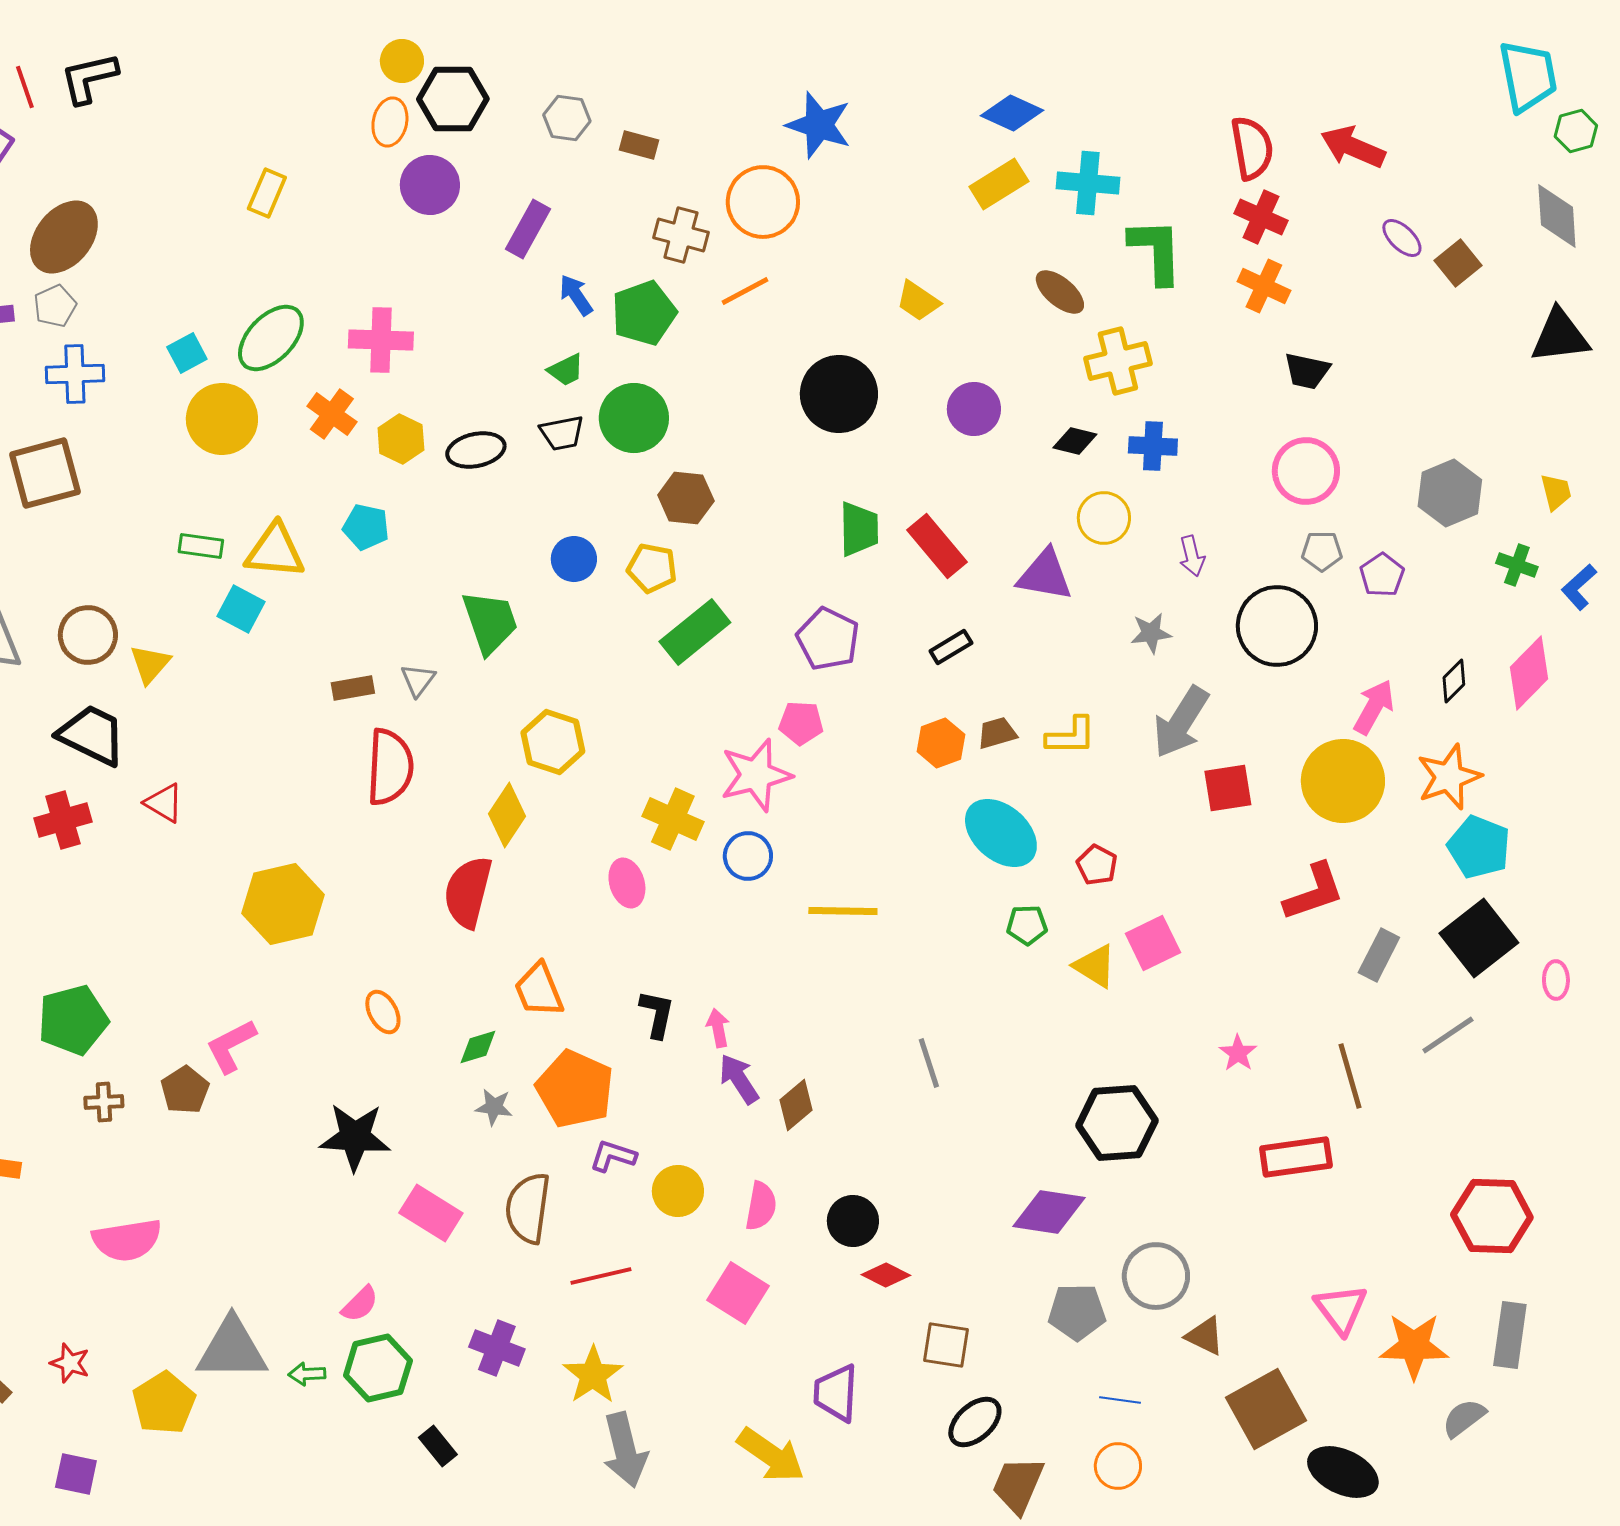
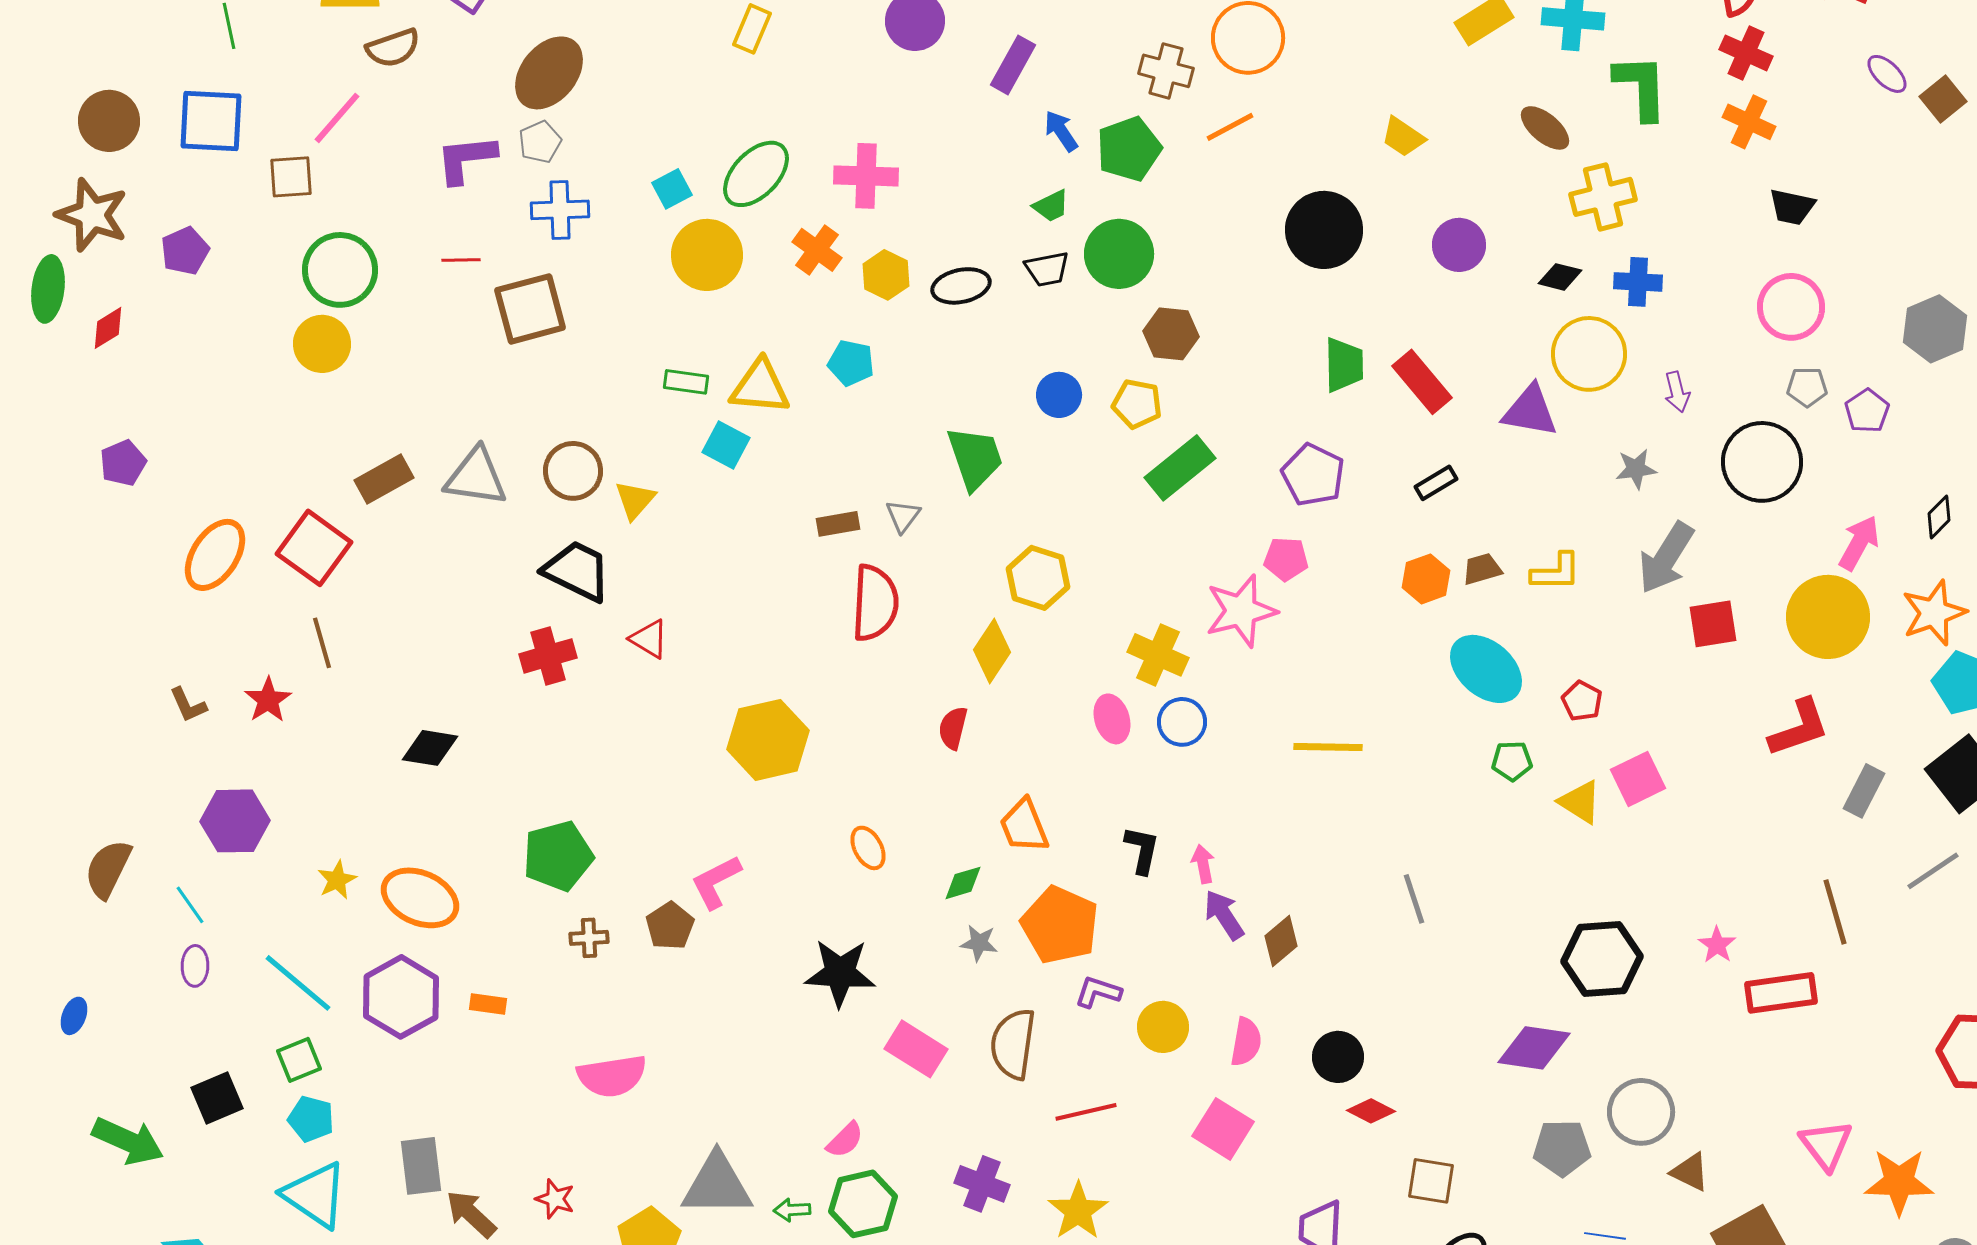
yellow circle: (1104, 518) -> (1589, 354), size x1.4
blue circle: (748, 856) -> (1182, 722), moved
red semicircle: (468, 892) -> (953, 728), size x0.6
pink star: (1238, 1053) -> (1717, 945), moved

